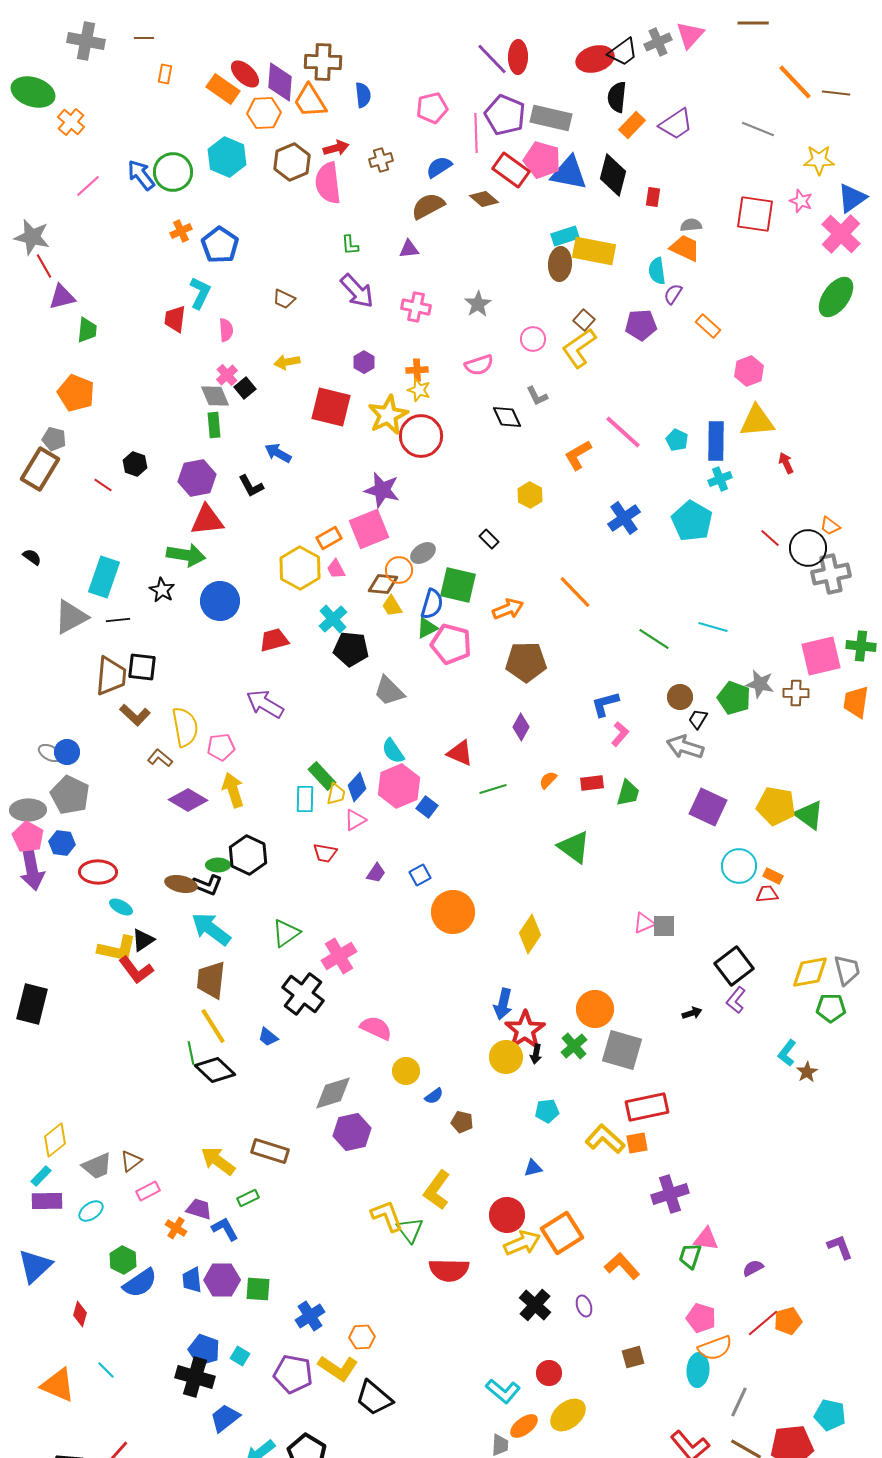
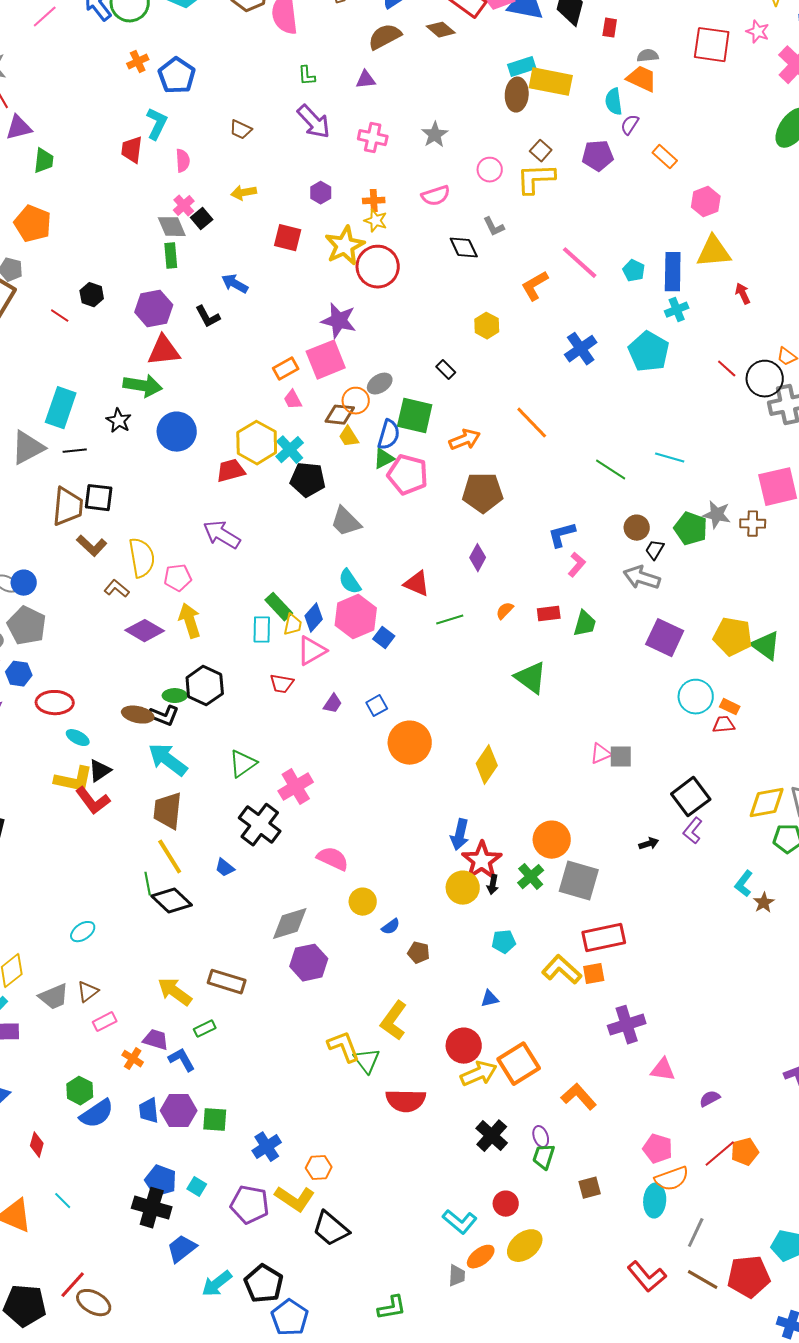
yellow L-shape: (579, 348) -> (536, 179), turned 33
red square: (331, 407) -> (288, 238), size x0.7
yellow hexagon: (300, 568) -> (257, 443), moved
pink triangle: (355, 820) -> (312, 651), size x1.4
cyan ellipse: (91, 1211) -> (83, 932), moved
green trapezoid: (690, 1256) -> (544, 1157), moved

